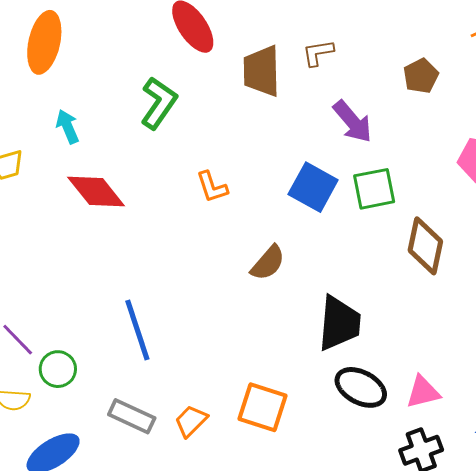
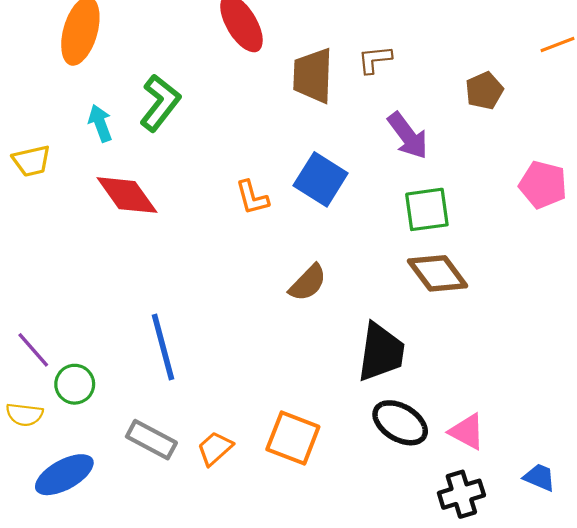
green L-shape: (159, 103) -> (160, 103), moved
blue square: (313, 187) -> (321, 179), moved
brown diamond: (425, 246) -> (438, 273), moved, turned -52
pink triangle: (423, 392) -> (467, 432), turned 39

